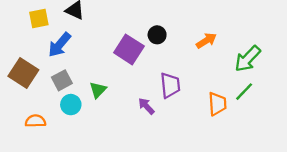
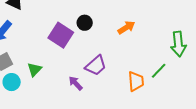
green arrow: (248, 59) -> (178, 44), moved, turned -50
purple trapezoid: (170, 85) -> (96, 66), turned 55

